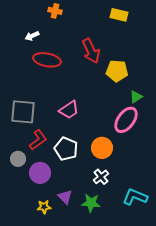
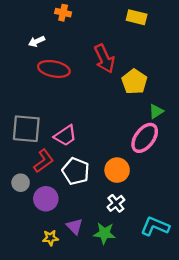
yellow pentagon: (117, 71) -> (134, 82), turned 30
pink trapezoid: (69, 110) -> (65, 136), moved

